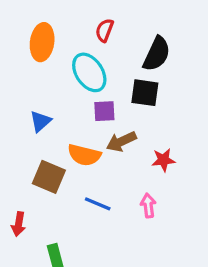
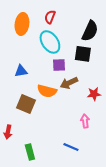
red semicircle: (104, 30) -> (50, 17), moved
blue triangle: (40, 121) -> (21, 71), turned 32
blue line: (98, 204) -> (71, 147), moved

